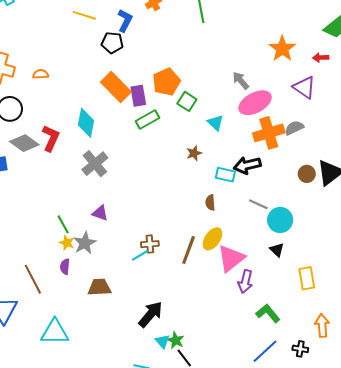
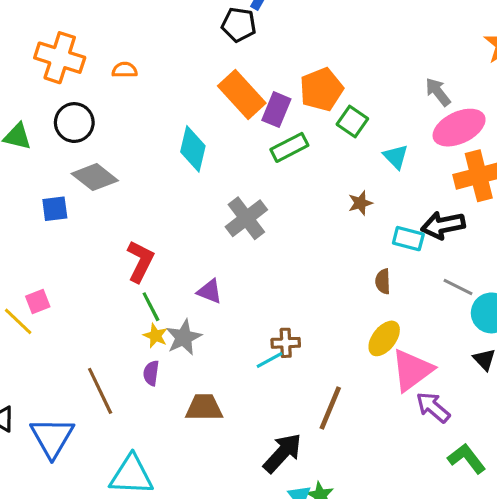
purple rectangle: (138, 96) -> (276, 110), turned 30
red L-shape: (51, 138) -> (140, 261), moved
gray cross: (95, 164) -> (246, 218), moved
brown line: (189, 250) -> (330, 408), moved
purple arrow: (245, 281) -> (433, 407), turned 115

